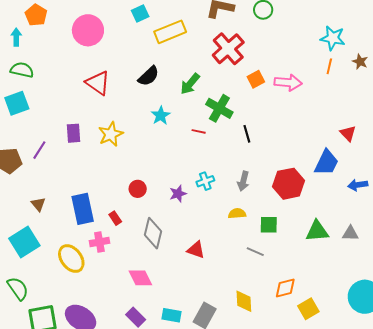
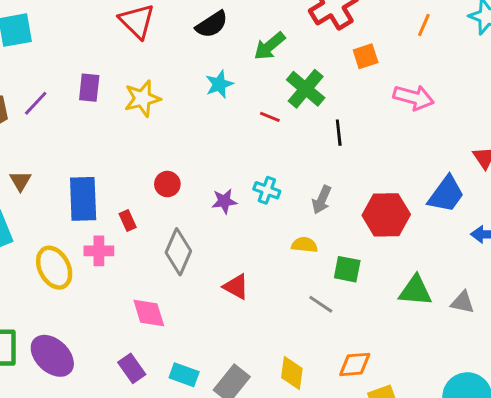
orange line: (329, 66) -> (424, 25), moved
pink arrow: (288, 83) -> (414, 97), moved
cyan cross: (205, 181) -> (267, 190), turned 30

